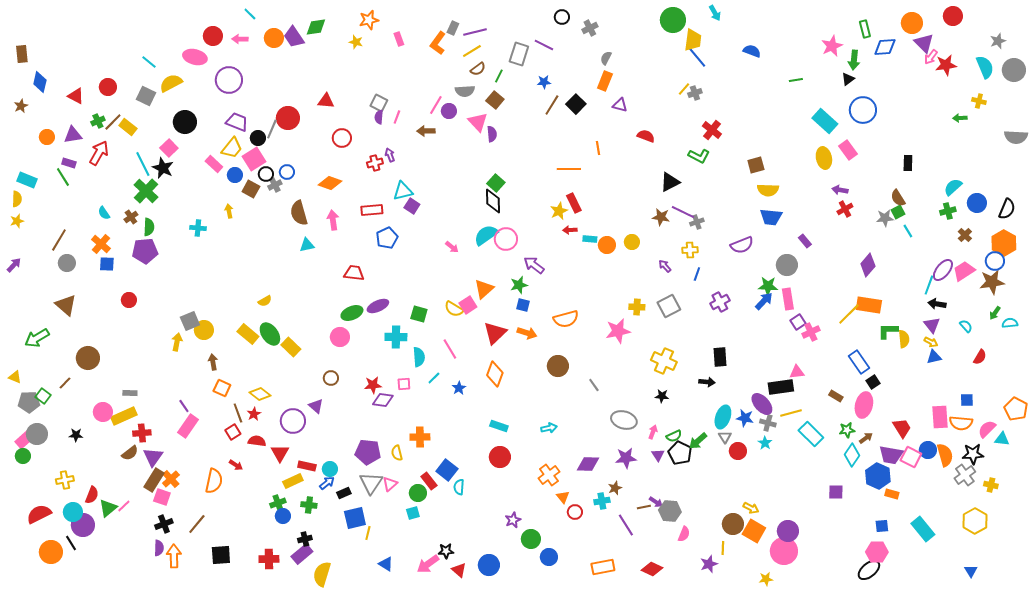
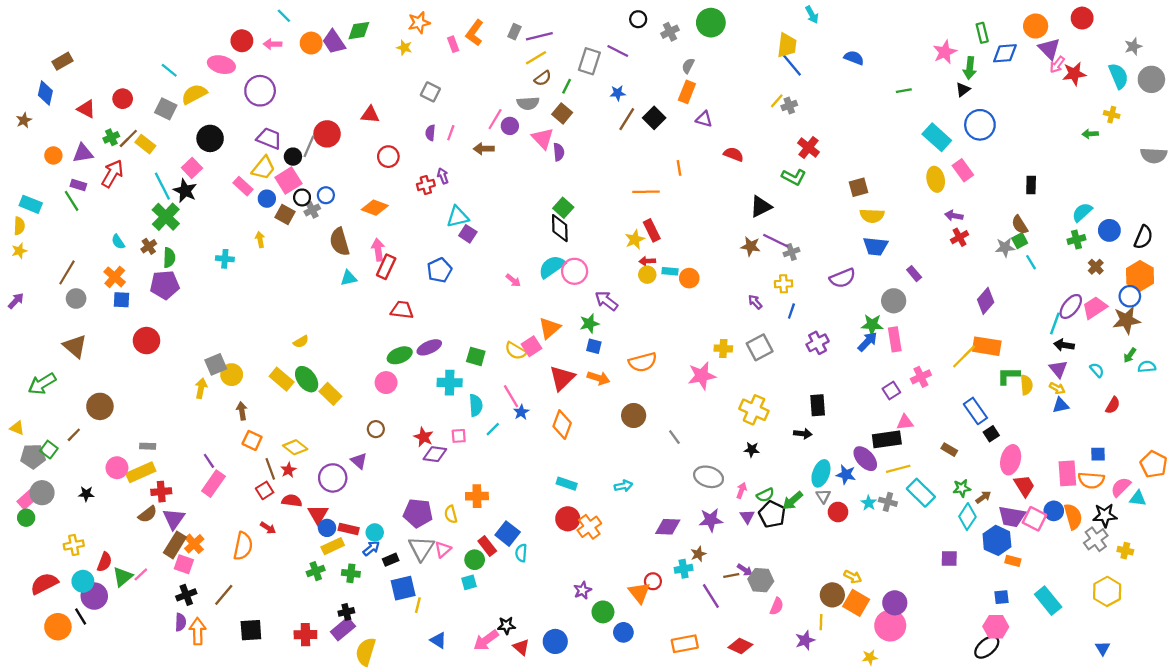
green circle: (673, 20) -> (711, 23), moved
orange L-shape: (438, 43) -> (475, 33), moved
brown rectangle: (22, 54) -> (62, 61), moved, turned 66
gray square: (379, 103) -> (430, 92), moved
red rectangle: (372, 210) -> (386, 267), moved, turned -60
yellow circle: (632, 242) -> (647, 275), moved
red circle: (129, 300) -> (146, 341), size x1.5
purple square: (798, 322) -> (891, 391), moved
red star: (373, 385) -> (424, 437), turned 30
blue star: (459, 388) -> (521, 412), moved
pink ellipse: (864, 405) -> (1011, 460), moved
gray cross: (768, 423) -> (888, 502), moved
orange cross: (549, 475) -> (589, 527), moved
orange triangle: (563, 497) -> (639, 593), moved, size x1.5
blue circle: (283, 516) -> (327, 528), moved

